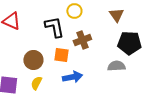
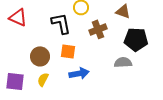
brown triangle: (116, 15) -> (123, 11), turned -35
brown cross: (82, 40) -> (98, 29), moved

